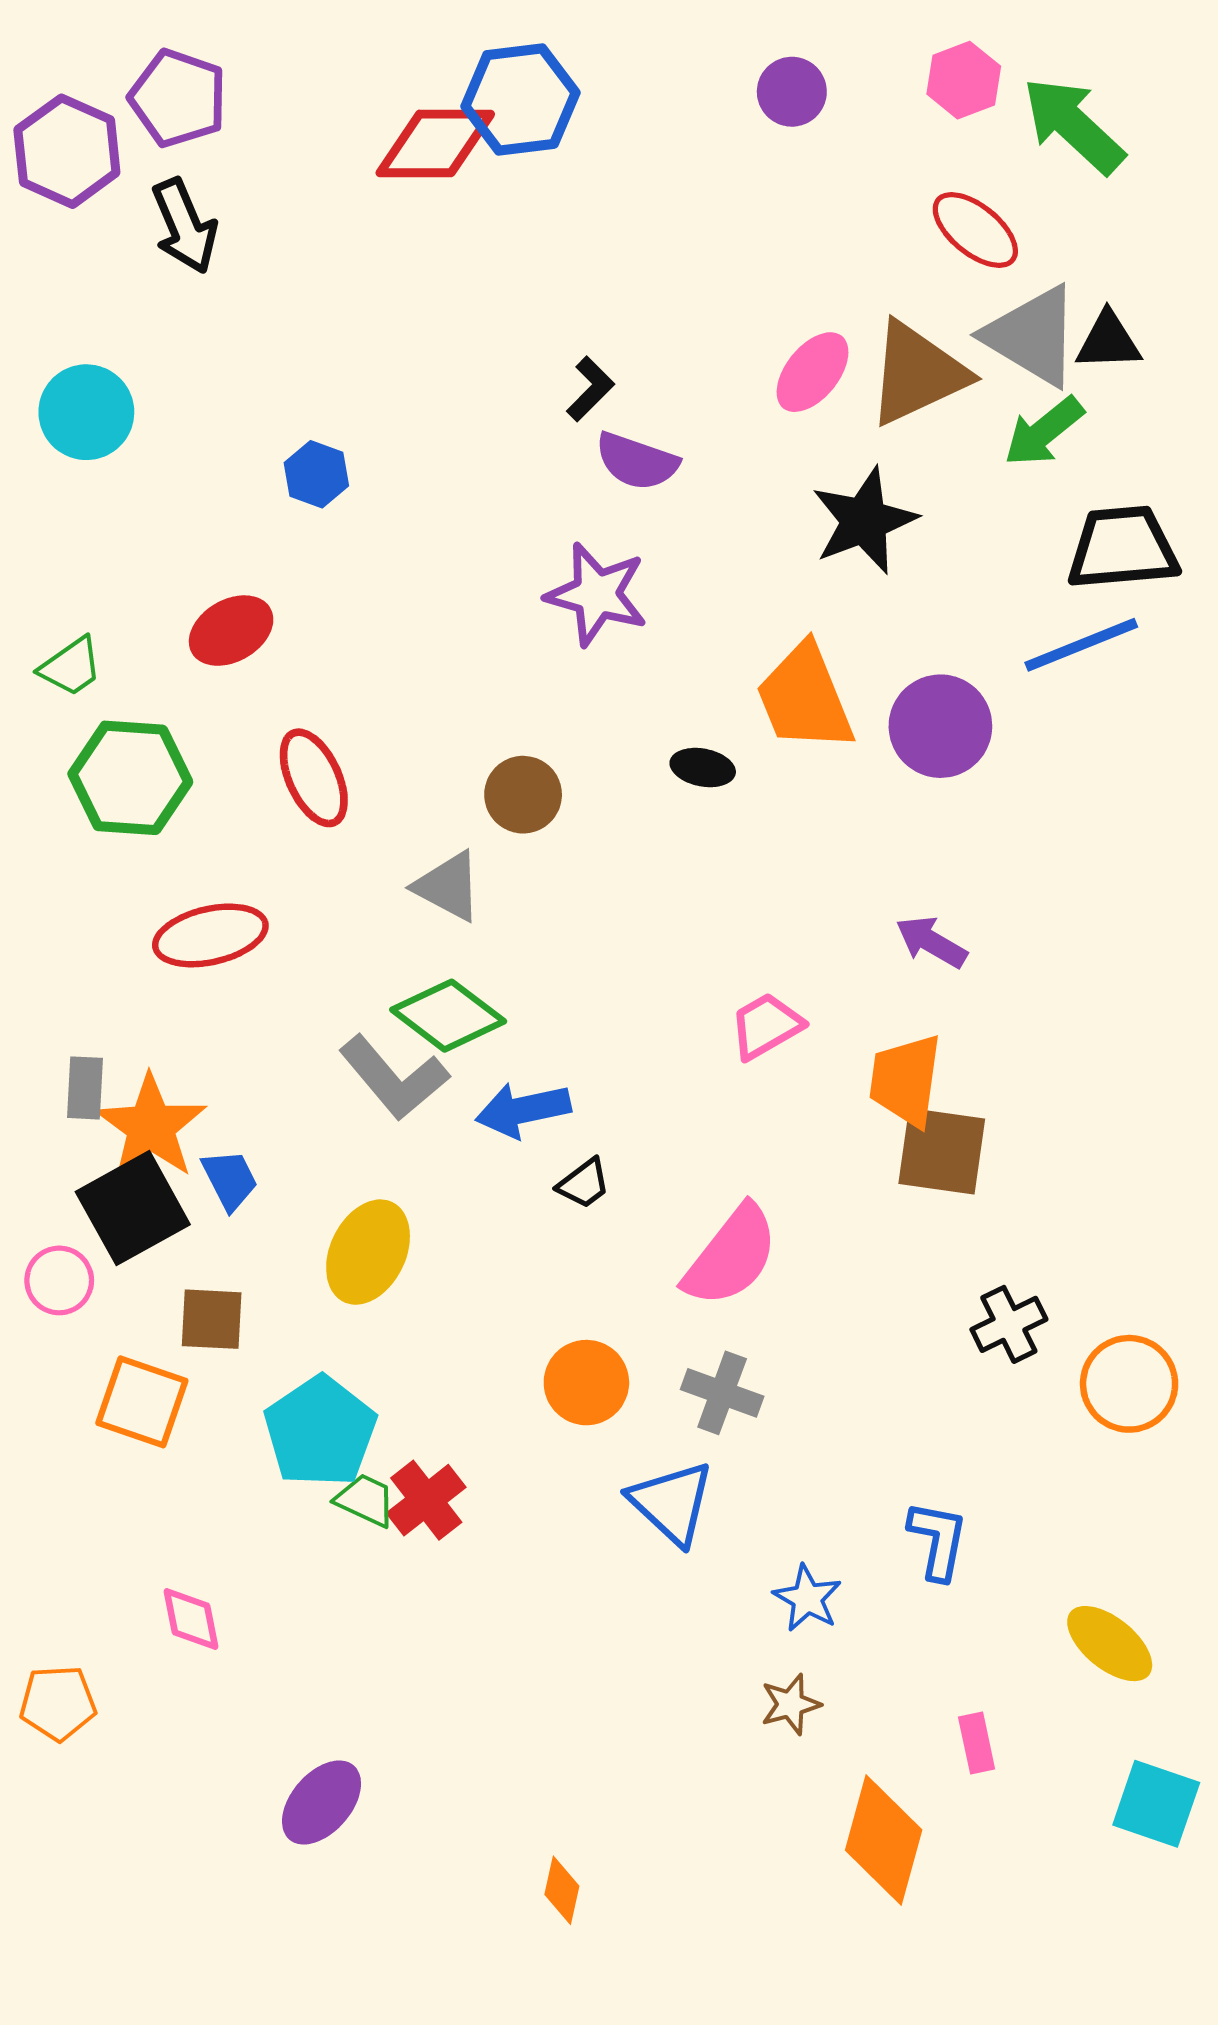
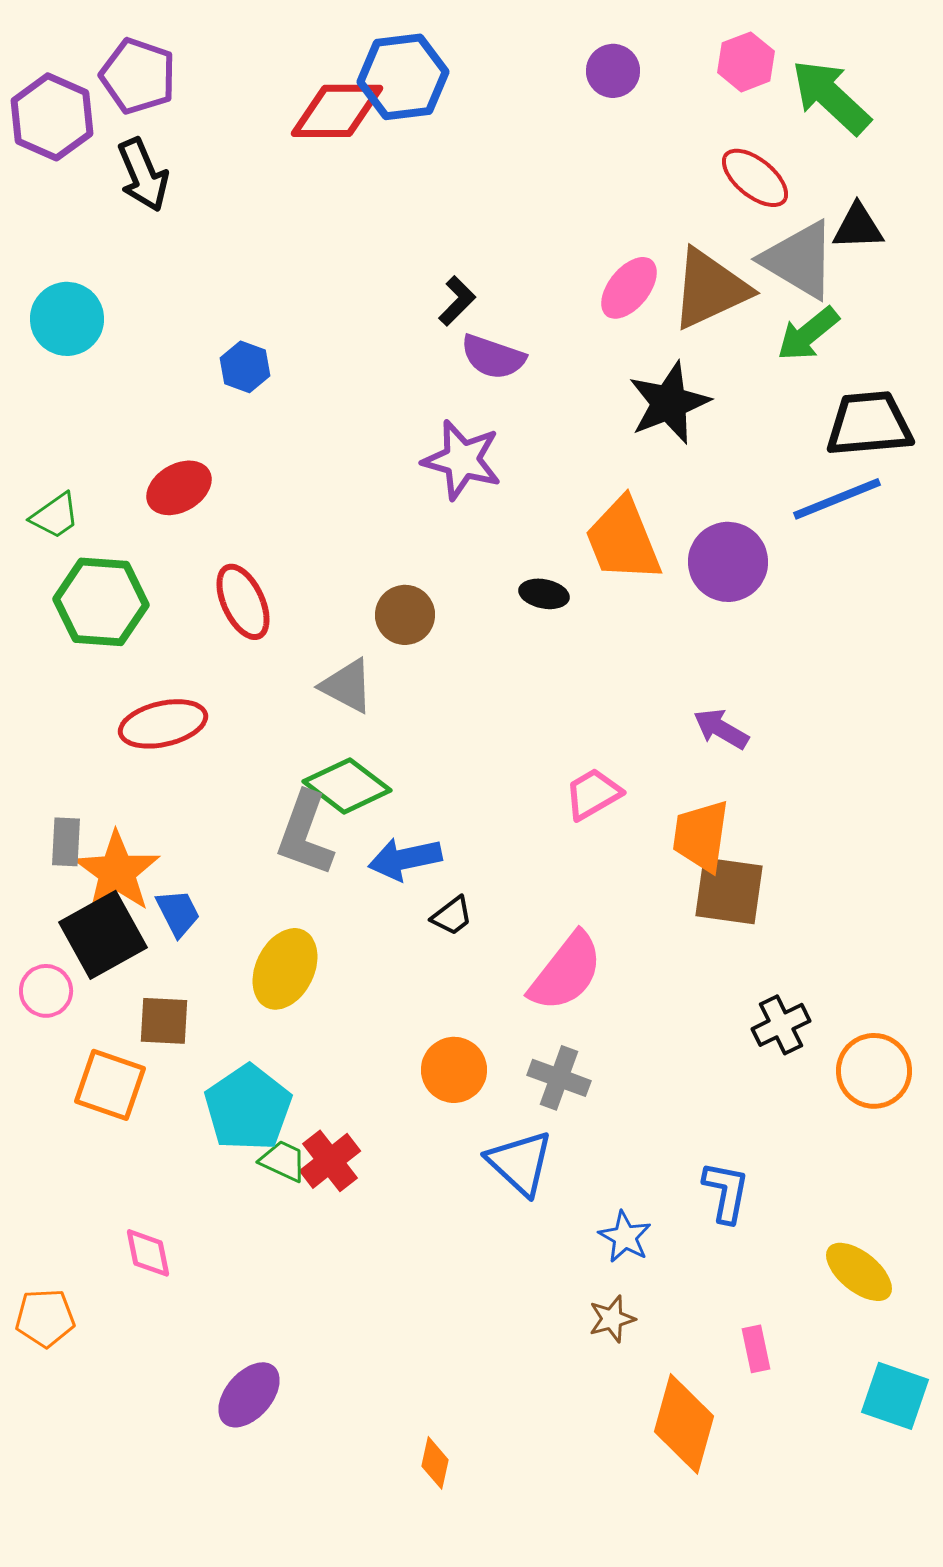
black triangle: (1108, 341) -> (858, 227), moved
gray L-shape: (394, 1078) -> (305, 834), turned 60

